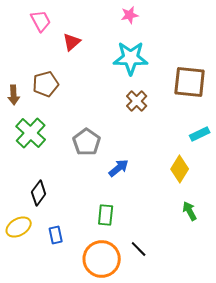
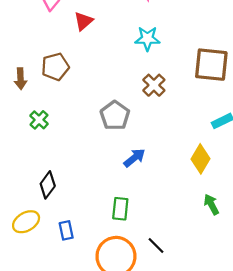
cyan star: (131, 58) -> (147, 39), size x0.7
green cross: (31, 133) -> (39, 120), size x0.6
gray pentagon: (87, 142) -> (115, 116), moved

